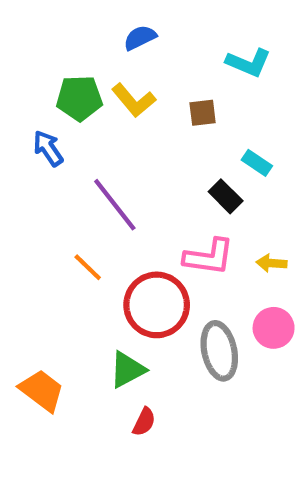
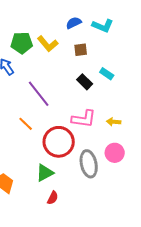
blue semicircle: (140, 38) -> (74, 23), moved
black rectangle: (226, 196) -> (85, 82), moved

